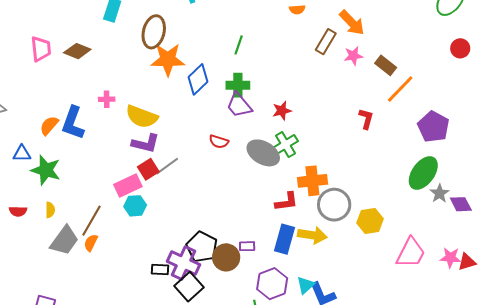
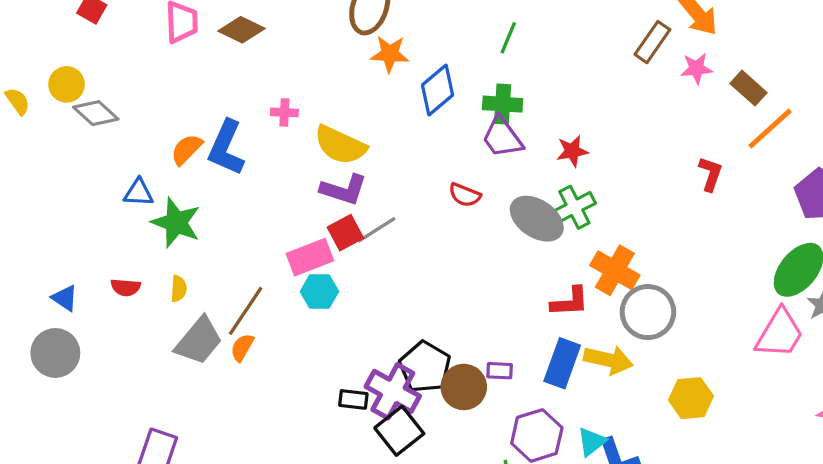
orange star: (168, 60) -> (390, 54), size x0.7
orange cross: (312, 181) -> (615, 270), turned 32
yellow hexagon: (370, 221) -> (691, 398), moved
pink trapezoid: (411, 253) -> (780, 333), moved

